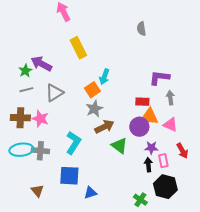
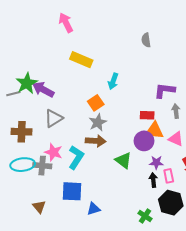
yellow rectangle: (78, 48) -> (81, 60), turned -40
purple arrow: (41, 64) -> (43, 89), moved
green star: (25, 71) -> (27, 83), size x1.5
cyan arrow: (104, 77) -> (113, 81), moved
gray line: (26, 90) -> (13, 94), moved
gray triangle: (54, 93) -> (53, 118), moved
pink star: (40, 119) -> (53, 152), moved
brown arrow: (104, 127) -> (96, 141), moved, turned 30

